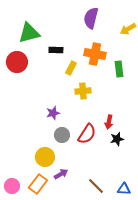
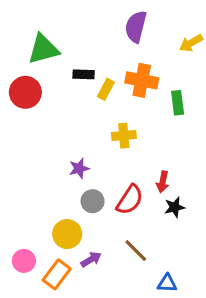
yellow rectangle: (71, 68) -> (106, 89), moved
pink circle: (12, 186) -> (24, 261), moved
brown line: (96, 186) -> (136, 250), moved
blue triangle: (124, 189) -> (167, 283), moved

